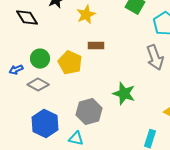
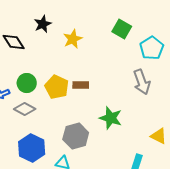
brown rectangle: (96, 46) -> (81, 85), moved

